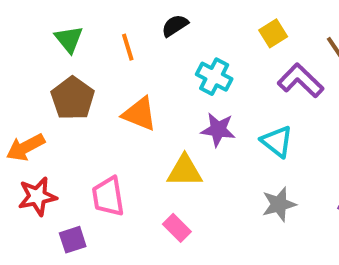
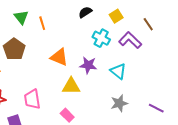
black semicircle: (175, 26) -> (85, 12), moved
green triangle: (69, 39) -> (21, 17), moved
cyan cross: (214, 77) -> (101, 38), moved
orange triangle: (139, 114) -> (59, 57), moved

